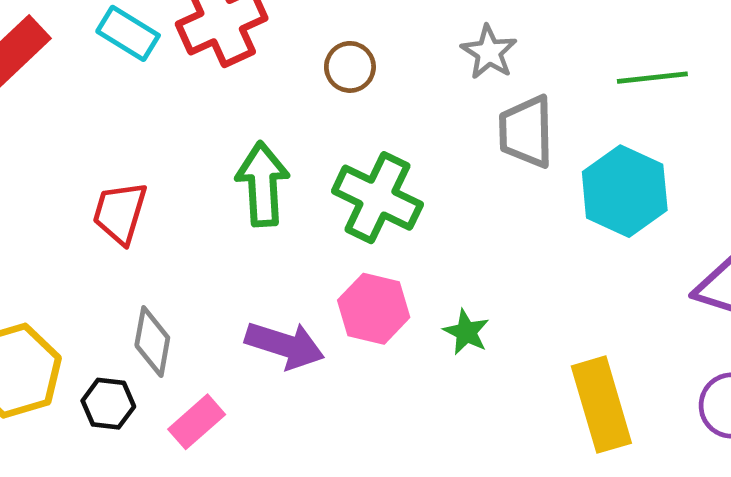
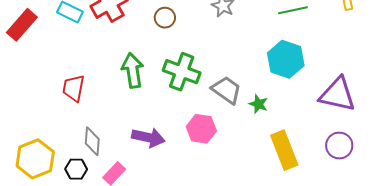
gray trapezoid: (526, 132) -> (227, 90), moved, turned 132
pink hexagon: (374, 309) -> (201, 129), moved
green star: (466, 332) -> (258, 104), moved

